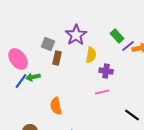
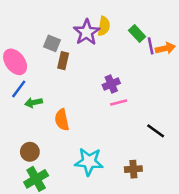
purple line: (128, 46) -> (151, 46), turned -64
yellow semicircle: (91, 55) -> (104, 26), moved
purple cross: (106, 71) -> (111, 84), moved, turned -32
green arrow: (33, 77) -> (34, 103), moved

